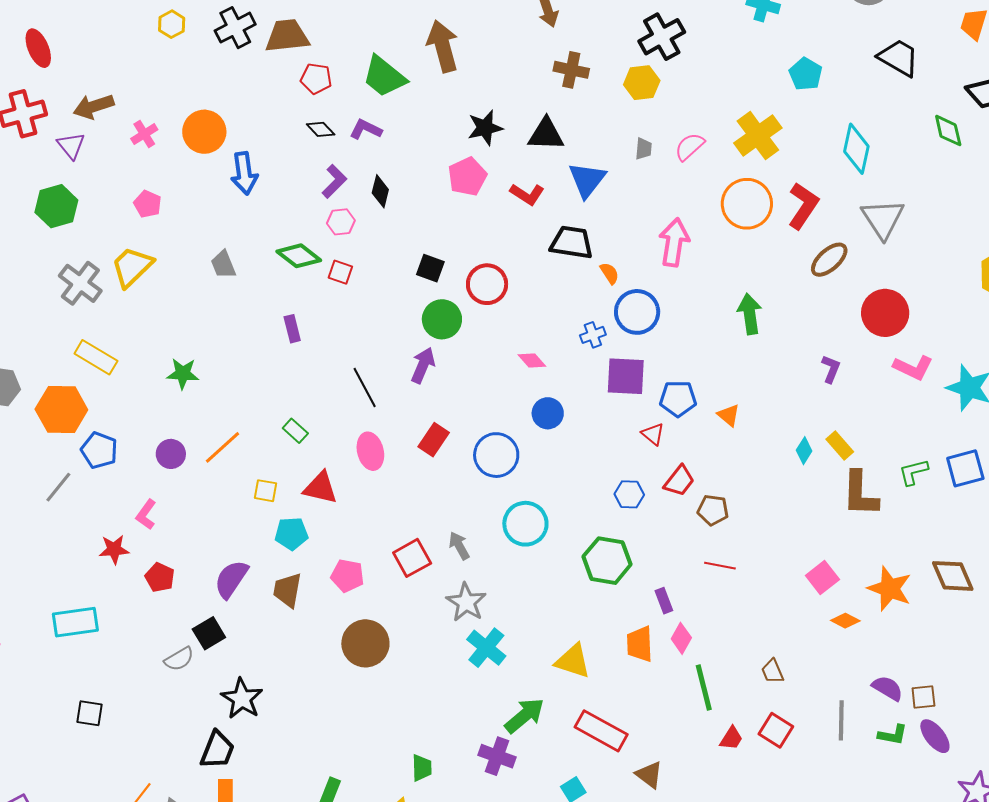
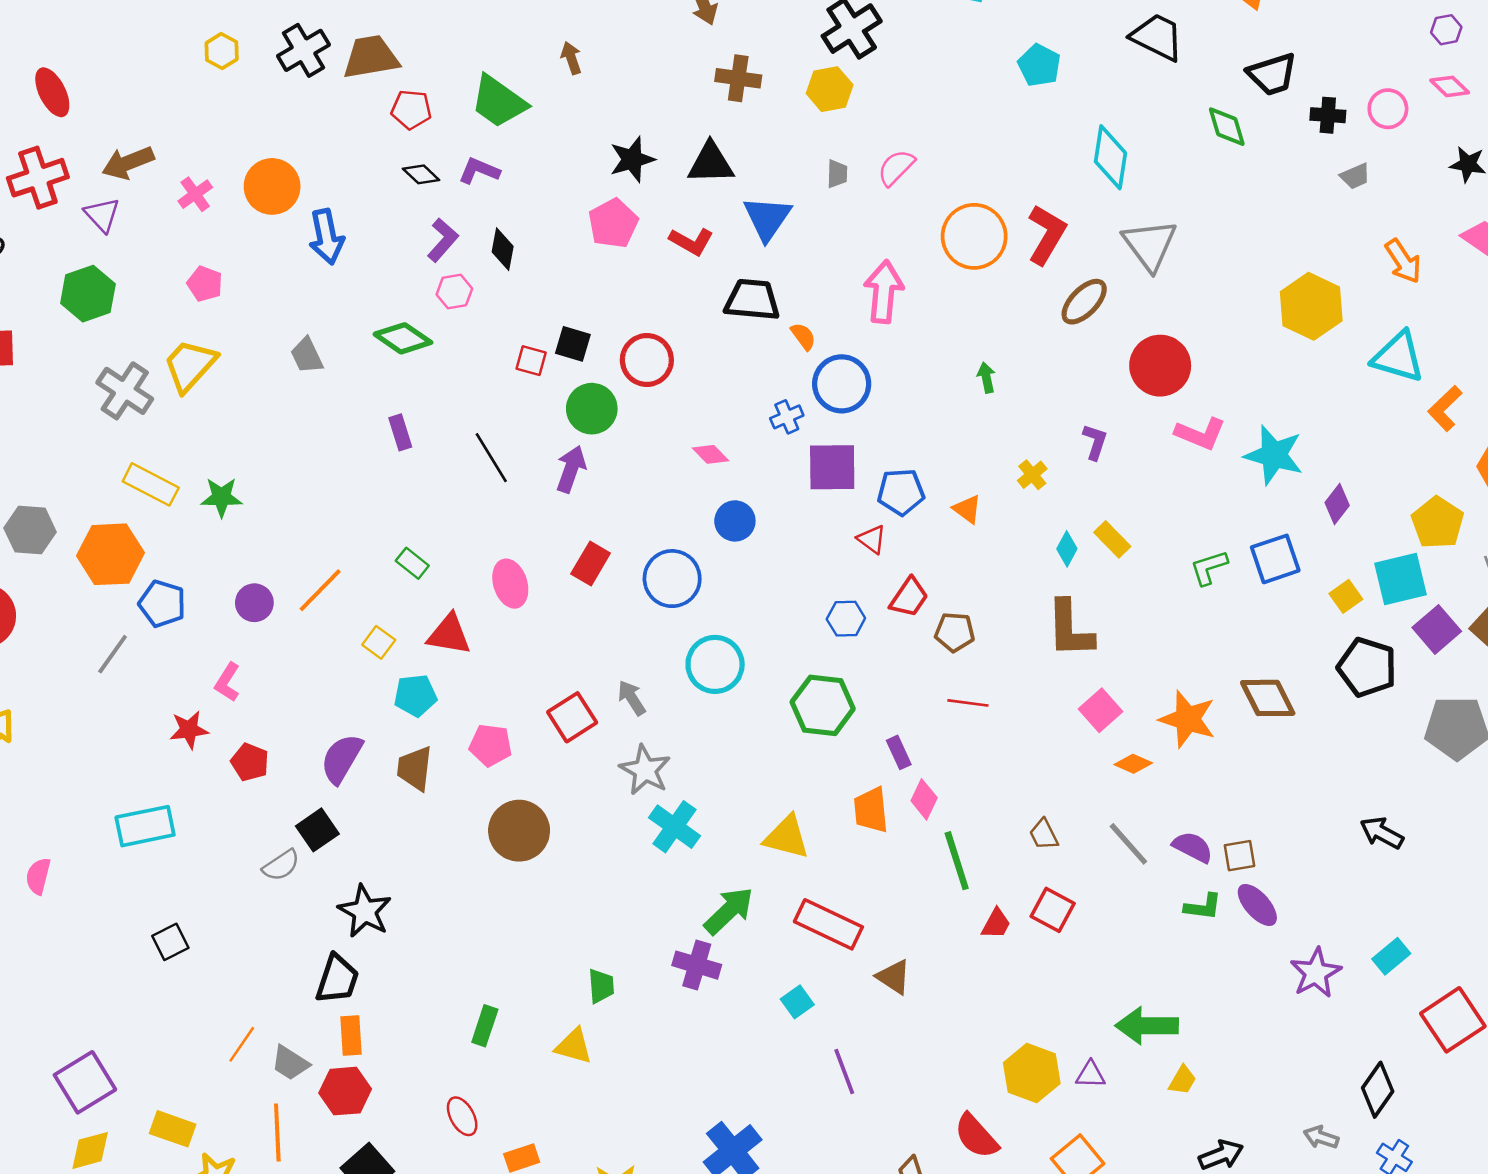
brown arrow: (443, 46) -> (571, 58), size x0.5
yellow cross: (758, 136) -> (1032, 475), moved, size x0.5
red square: (340, 272) -> (531, 361), moved
green arrow: (750, 314) -> (986, 378), size x0.6
green star: (183, 374) -> (221, 497), moved
black line: (365, 387) -> (491, 458), moved
yellow square: (265, 491) -> (379, 642), turned 30
brown L-shape: (860, 494) -> (1070, 629), moved
black square: (90, 713) -> (170, 942), turned -32
gray line: (841, 720) -> (1128, 844), moved, turned -39

